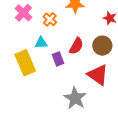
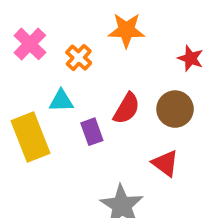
red triangle: (98, 75) -> (165, 163), size x0.7

